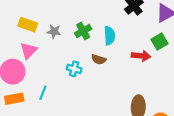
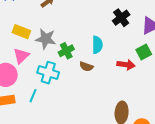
gray star: (54, 31) -> (46, 39), size x1.5
green cross: (83, 31) -> (66, 51), moved
cyan cross: (74, 69) -> (48, 73), moved, size x1.5

